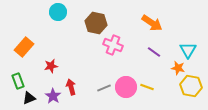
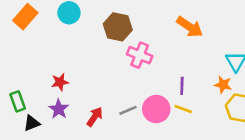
orange rectangle: (24, 47) -> (25, 17), moved
purple line: (154, 52) -> (182, 86), moved, turned 56
red arrow: (71, 87) -> (95, 117), moved, turned 49
purple star: (53, 96) -> (59, 109), moved

